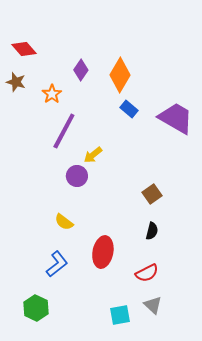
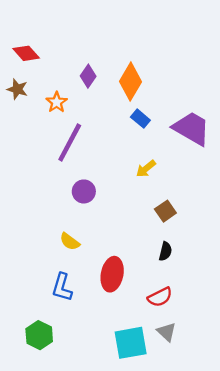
yellow arrow: (93, 155) -> (146, 169), moved
blue L-shape: (57, 264) -> (62, 287), turned 144
cyan square: (120, 315) -> (131, 343), size x1.5

